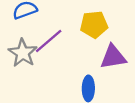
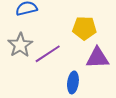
purple line: (49, 41) -> (48, 54), moved

